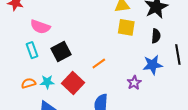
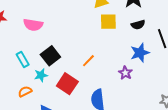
pink semicircle: (40, 27) -> (33, 25), moved
black semicircle: (156, 36) -> (138, 25), turned 80
cyan star: (47, 82) -> (41, 75), moved

